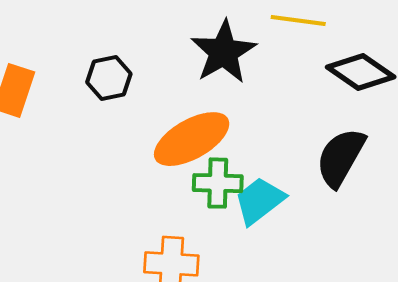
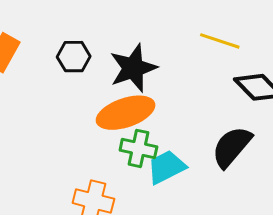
black star: (224, 52) -> (133, 68), moved

